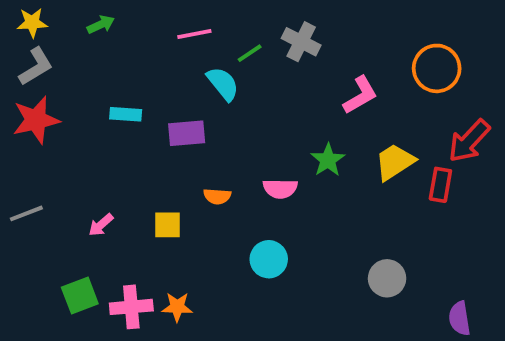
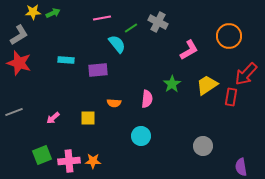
yellow star: (32, 23) -> (33, 12), moved
red star: (36, 120) -> (19, 63), turned 30
pink semicircle: (280, 189) -> (147, 99), turned -84

